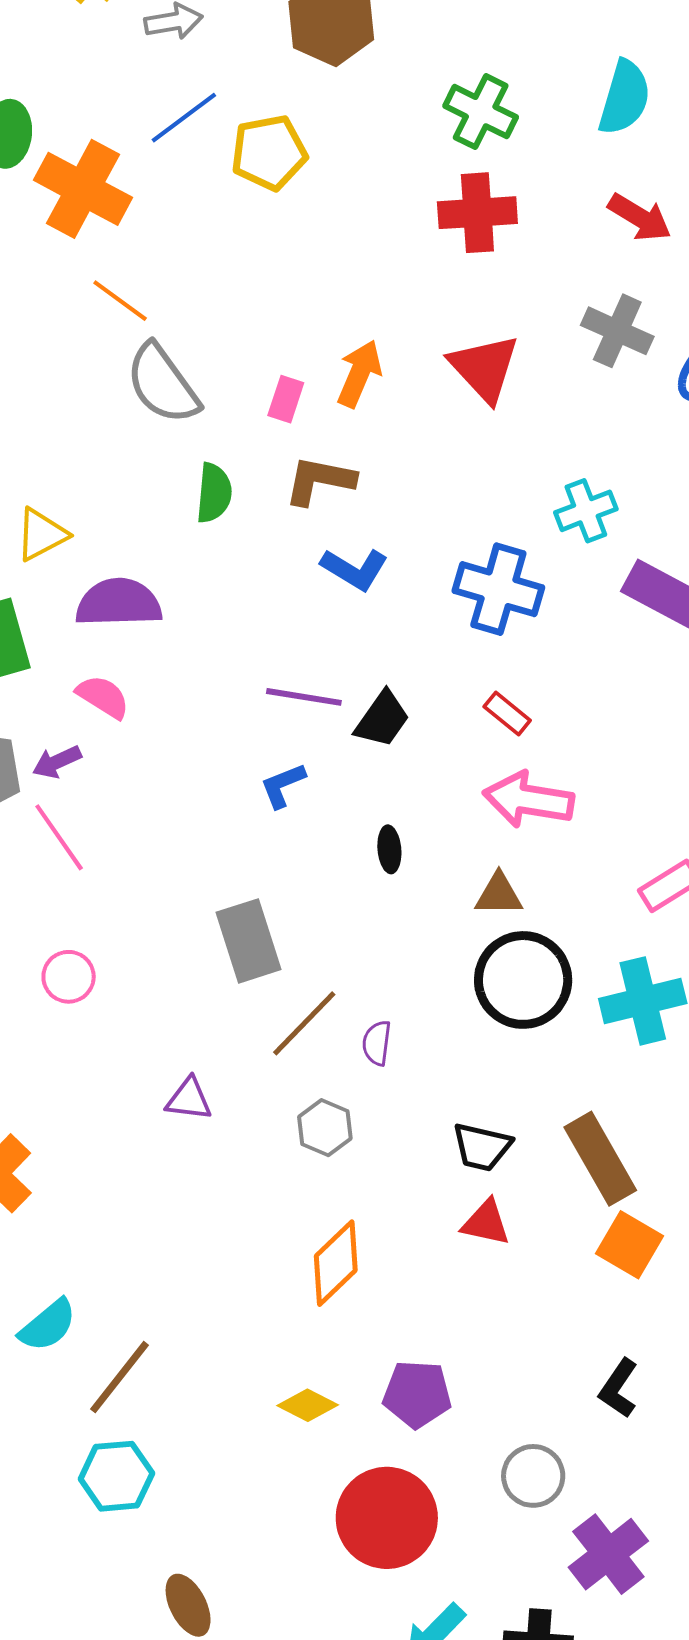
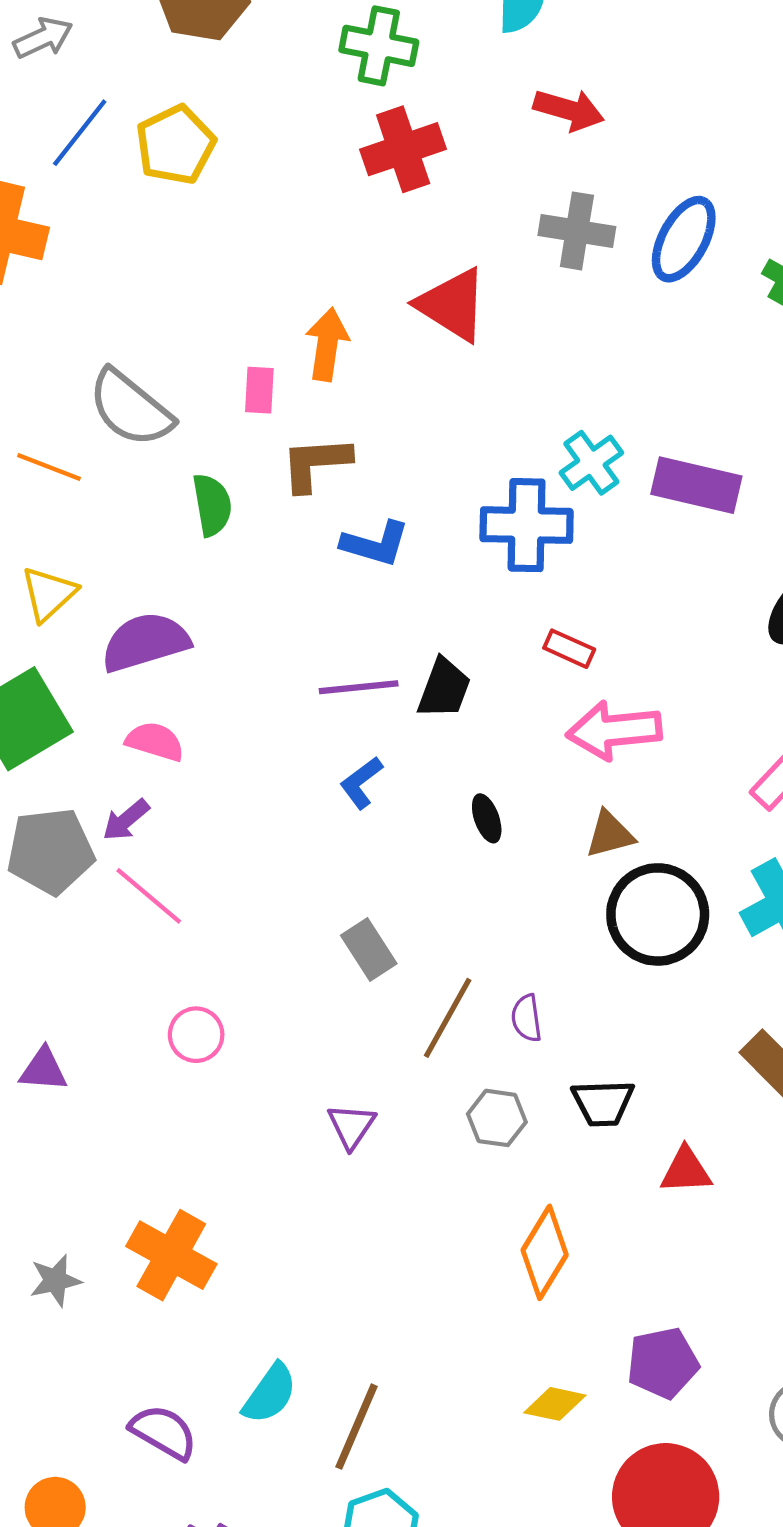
orange line: (120, 301) -> (49, 467), moved
cyan cross: (586, 511) -> (591, 463), moved
gray rectangle: (249, 941) -> (369, 949), size x0.7
purple triangle: (189, 1099) -> (351, 1126), turned -48
black trapezoid: (482, 1147) -> (603, 1103), moved

